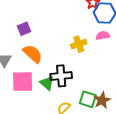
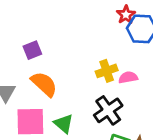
pink semicircle: (103, 35) -> (128, 77), moved
black cross: (61, 76) -> (108, 110), moved, turned -30

